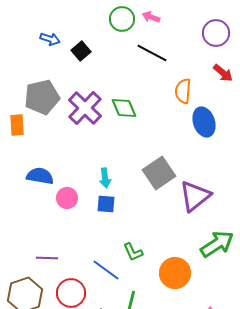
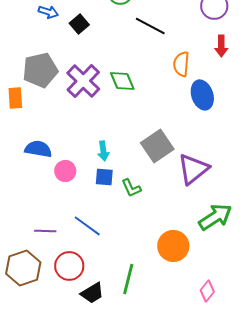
red arrow: (223, 73) -> (221, 46), turned 50
green L-shape: (133, 252) -> (131, 188), moved
blue line: (106, 270) -> (87, 226), moved

